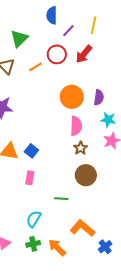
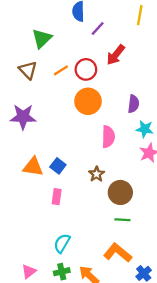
yellow line: (94, 25) -> (140, 15), moved
red circle: (57, 54) -> (86, 69), moved
orange circle: (72, 97) -> (88, 101), moved
brown star: (81, 148) -> (97, 174), moved
green line: (61, 199) -> (122, 220), moved

